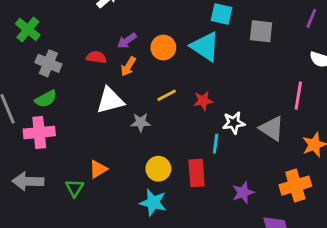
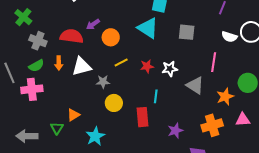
gray square: (261, 31) -> (187, 32), moved
orange circle: (163, 48) -> (111, 37), moved
red semicircle: (96, 57) -> (72, 36), size x1.6
orange arrow: (128, 67) -> (59, 63), moved, turned -32
white star: (234, 123) -> (170, 69), moved
yellow circle: (158, 169) -> (114, 103), moved
gray arrow: (28, 181) -> (27, 136), moved
cyan star: (153, 203) -> (95, 136), moved, turned 30

